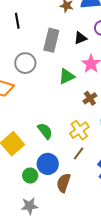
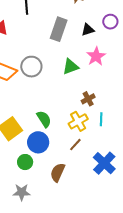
gray circle: (25, 63) -> (31, 67), moved
brown cross: (90, 98) -> (88, 99), moved
blue circle: (48, 164) -> (38, 142), moved

